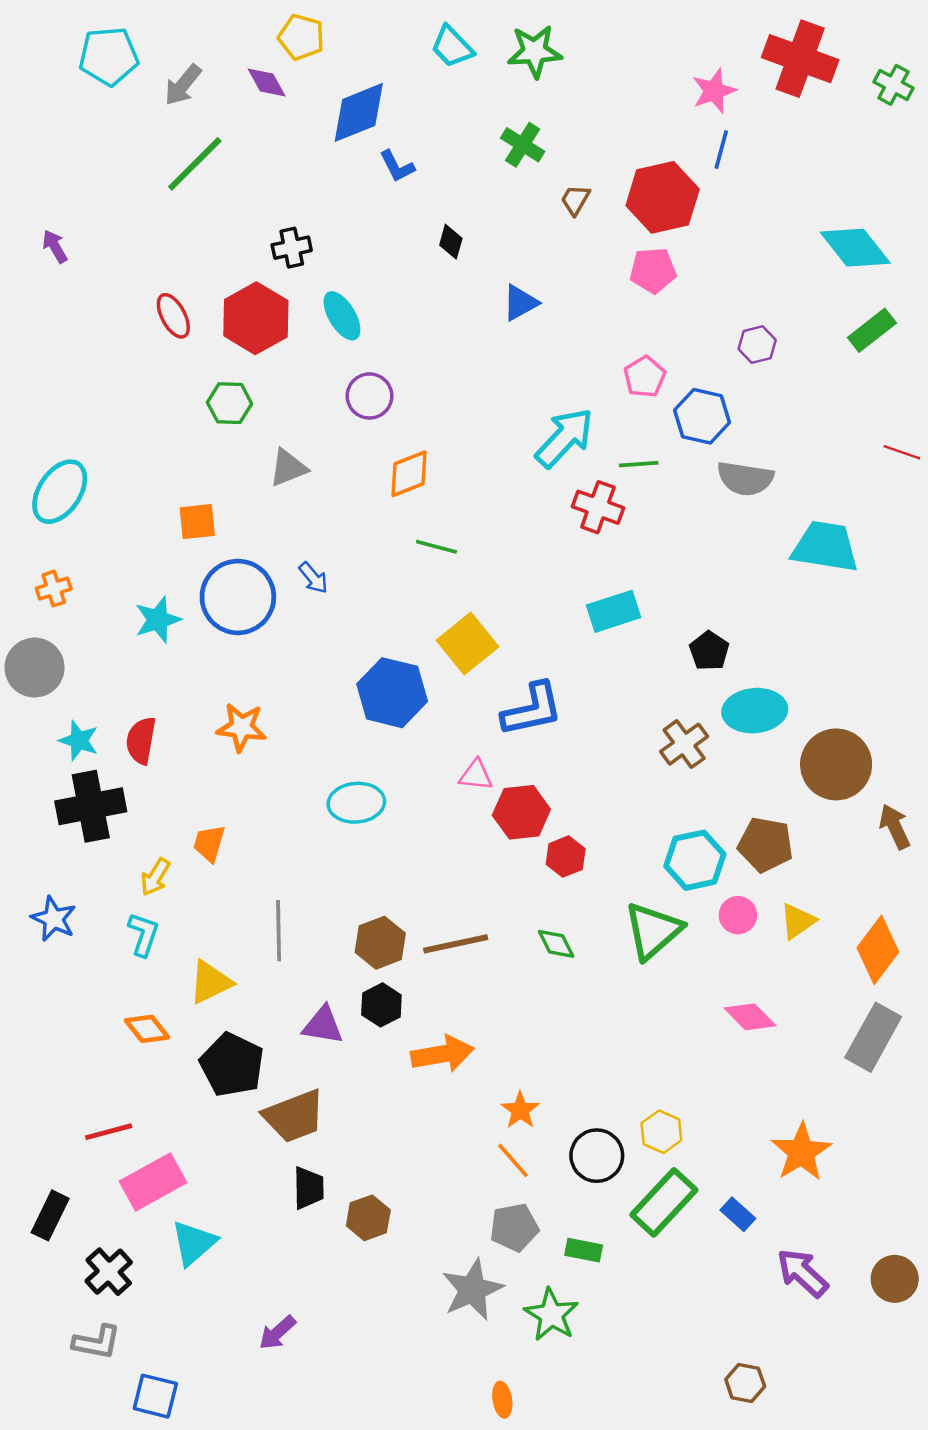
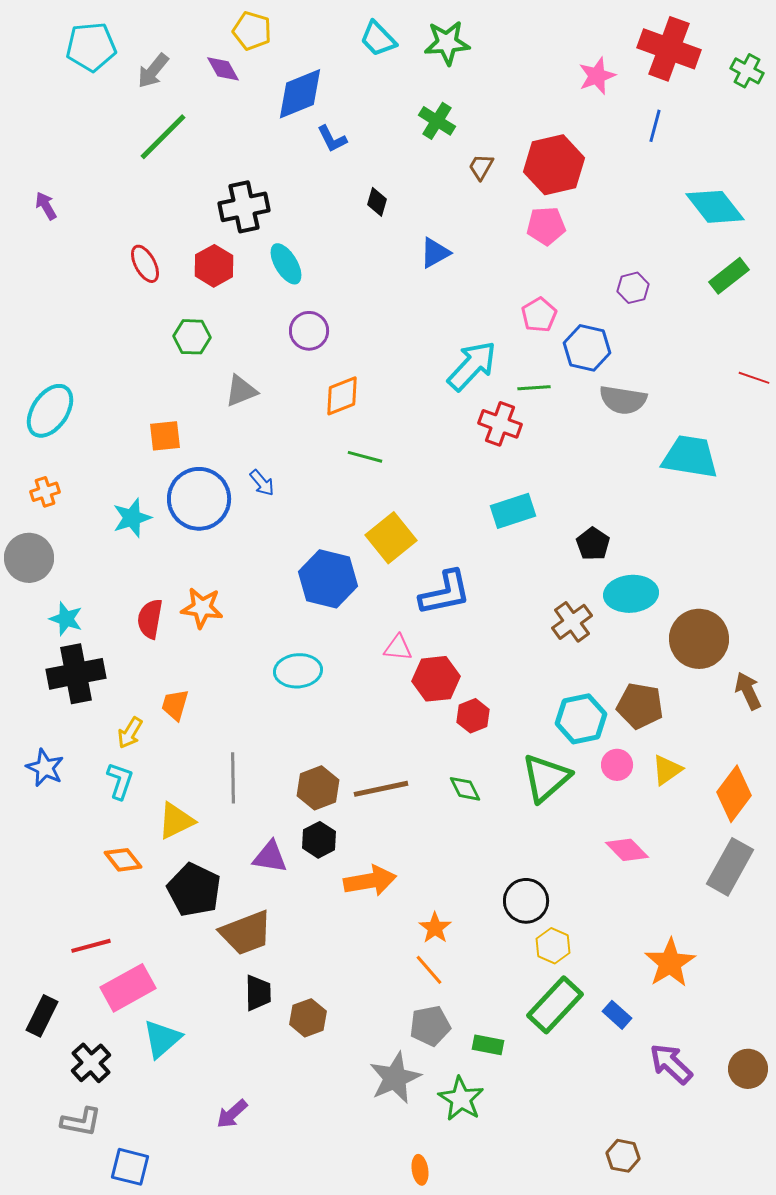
blue line: (721, 150) -> (655, 126), moved
black cross: (292, 248) -> (244, 207), size x1.5
red hexagon: (256, 318) -> (214, 266), size x0.7
red semicircle: (141, 741) -> (150, 619), moved
black circle: (597, 1156) -> (526, 901), moved

